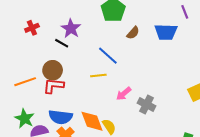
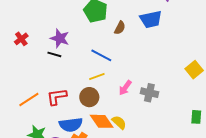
red cross: (32, 28) -> (21, 39), moved
brown circle: (53, 70) -> (89, 97), moved

